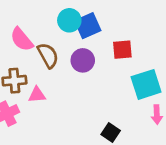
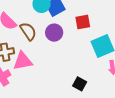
pink triangle: (37, 95) -> (23, 61), size x1.5

